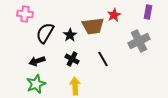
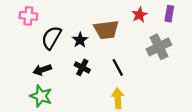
red star: (114, 15) -> (140, 15), moved
green star: (36, 84) -> (41, 96), turned -30
yellow arrow: (75, 86) -> (118, 98), moved

